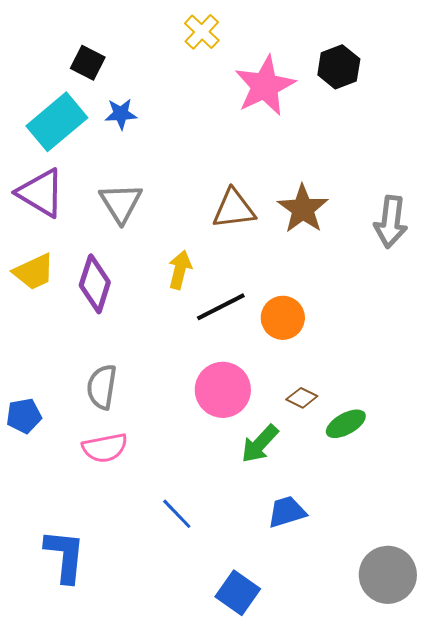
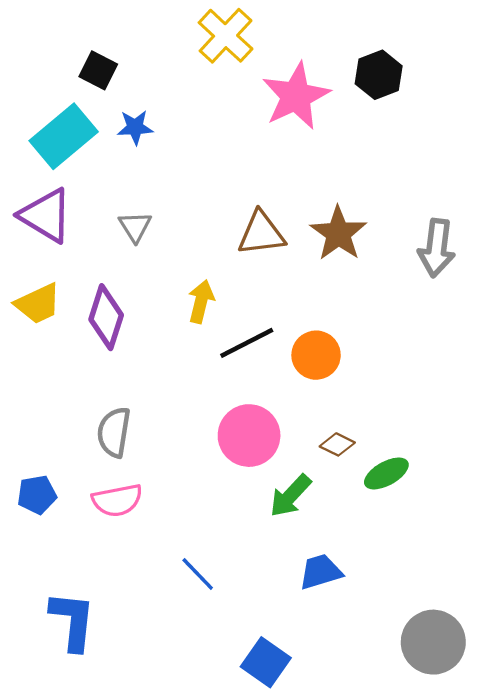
yellow cross: (202, 32) -> (226, 36), size x1.4
gray triangle: (121, 203) -> (135, 227), size x0.7
blue pentagon: (24, 416) -> (37, 495), moved

